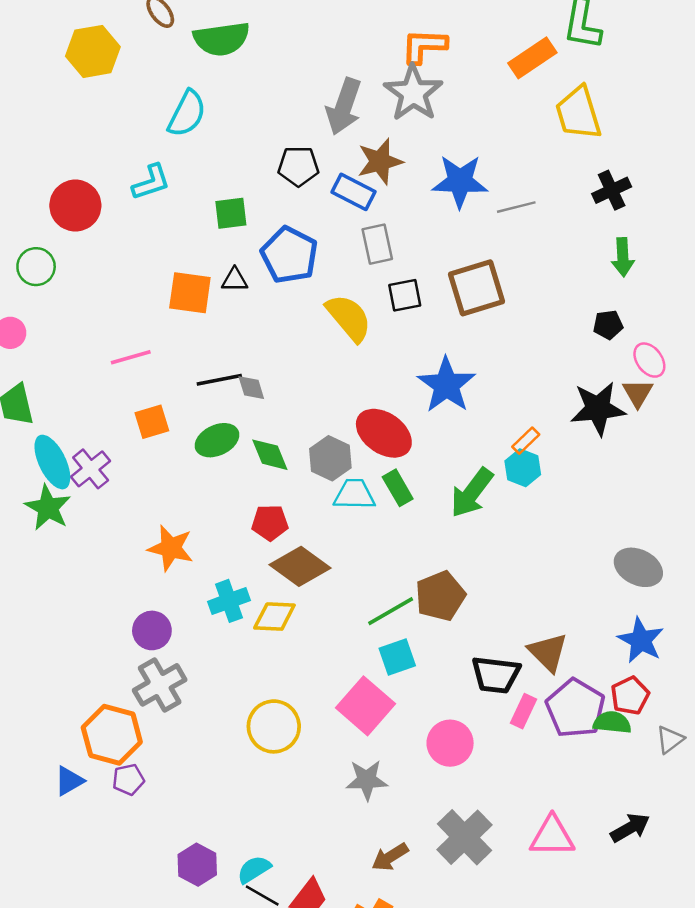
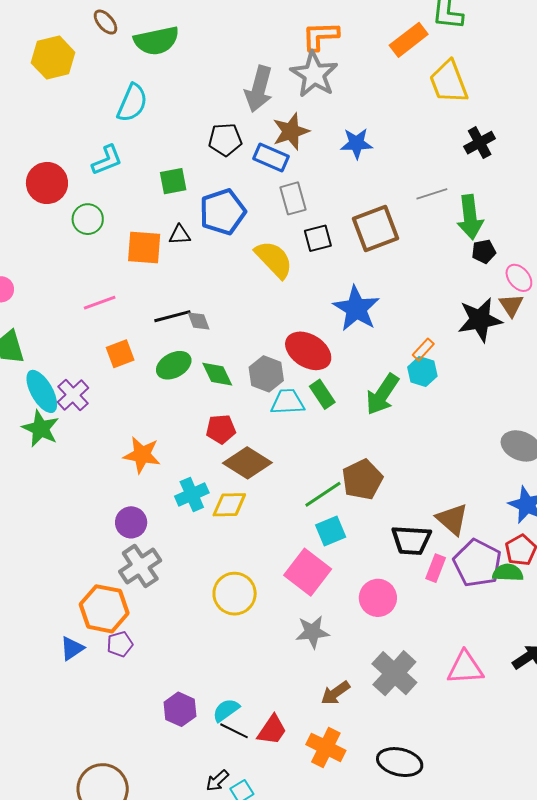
blue star: (460, 181) -> (356, 143), size x0.7
gray line: (516, 207) -> (432, 194), moved
blue pentagon: (289, 255) -> (223, 212), turned 30
green arrow: (623, 257) -> (470, 217), moved, size x1.4
green circle: (36, 267) -> (88, 219), moved

